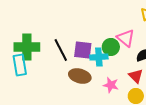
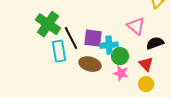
green cross: (27, 47) -> (48, 24), moved, turned 35
green circle: (111, 47) -> (120, 56), moved
cyan rectangle: (20, 65) -> (59, 51), moved

